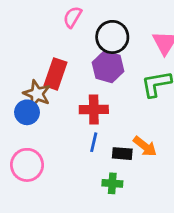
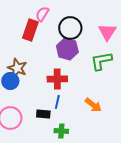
red rectangle: (55, 74) -> (30, 30), moved
black rectangle: (122, 154) -> (43, 114), moved
green cross: (112, 183) -> (61, 131), moved

